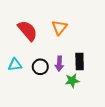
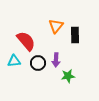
red semicircle: (28, 31) -> (26, 41), moved
black rectangle: (80, 61) -> (75, 35), moved

